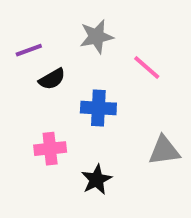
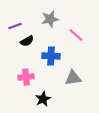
gray triangle: (164, 151) -> (73, 78), moved
black star: (96, 180) -> (43, 99), moved

